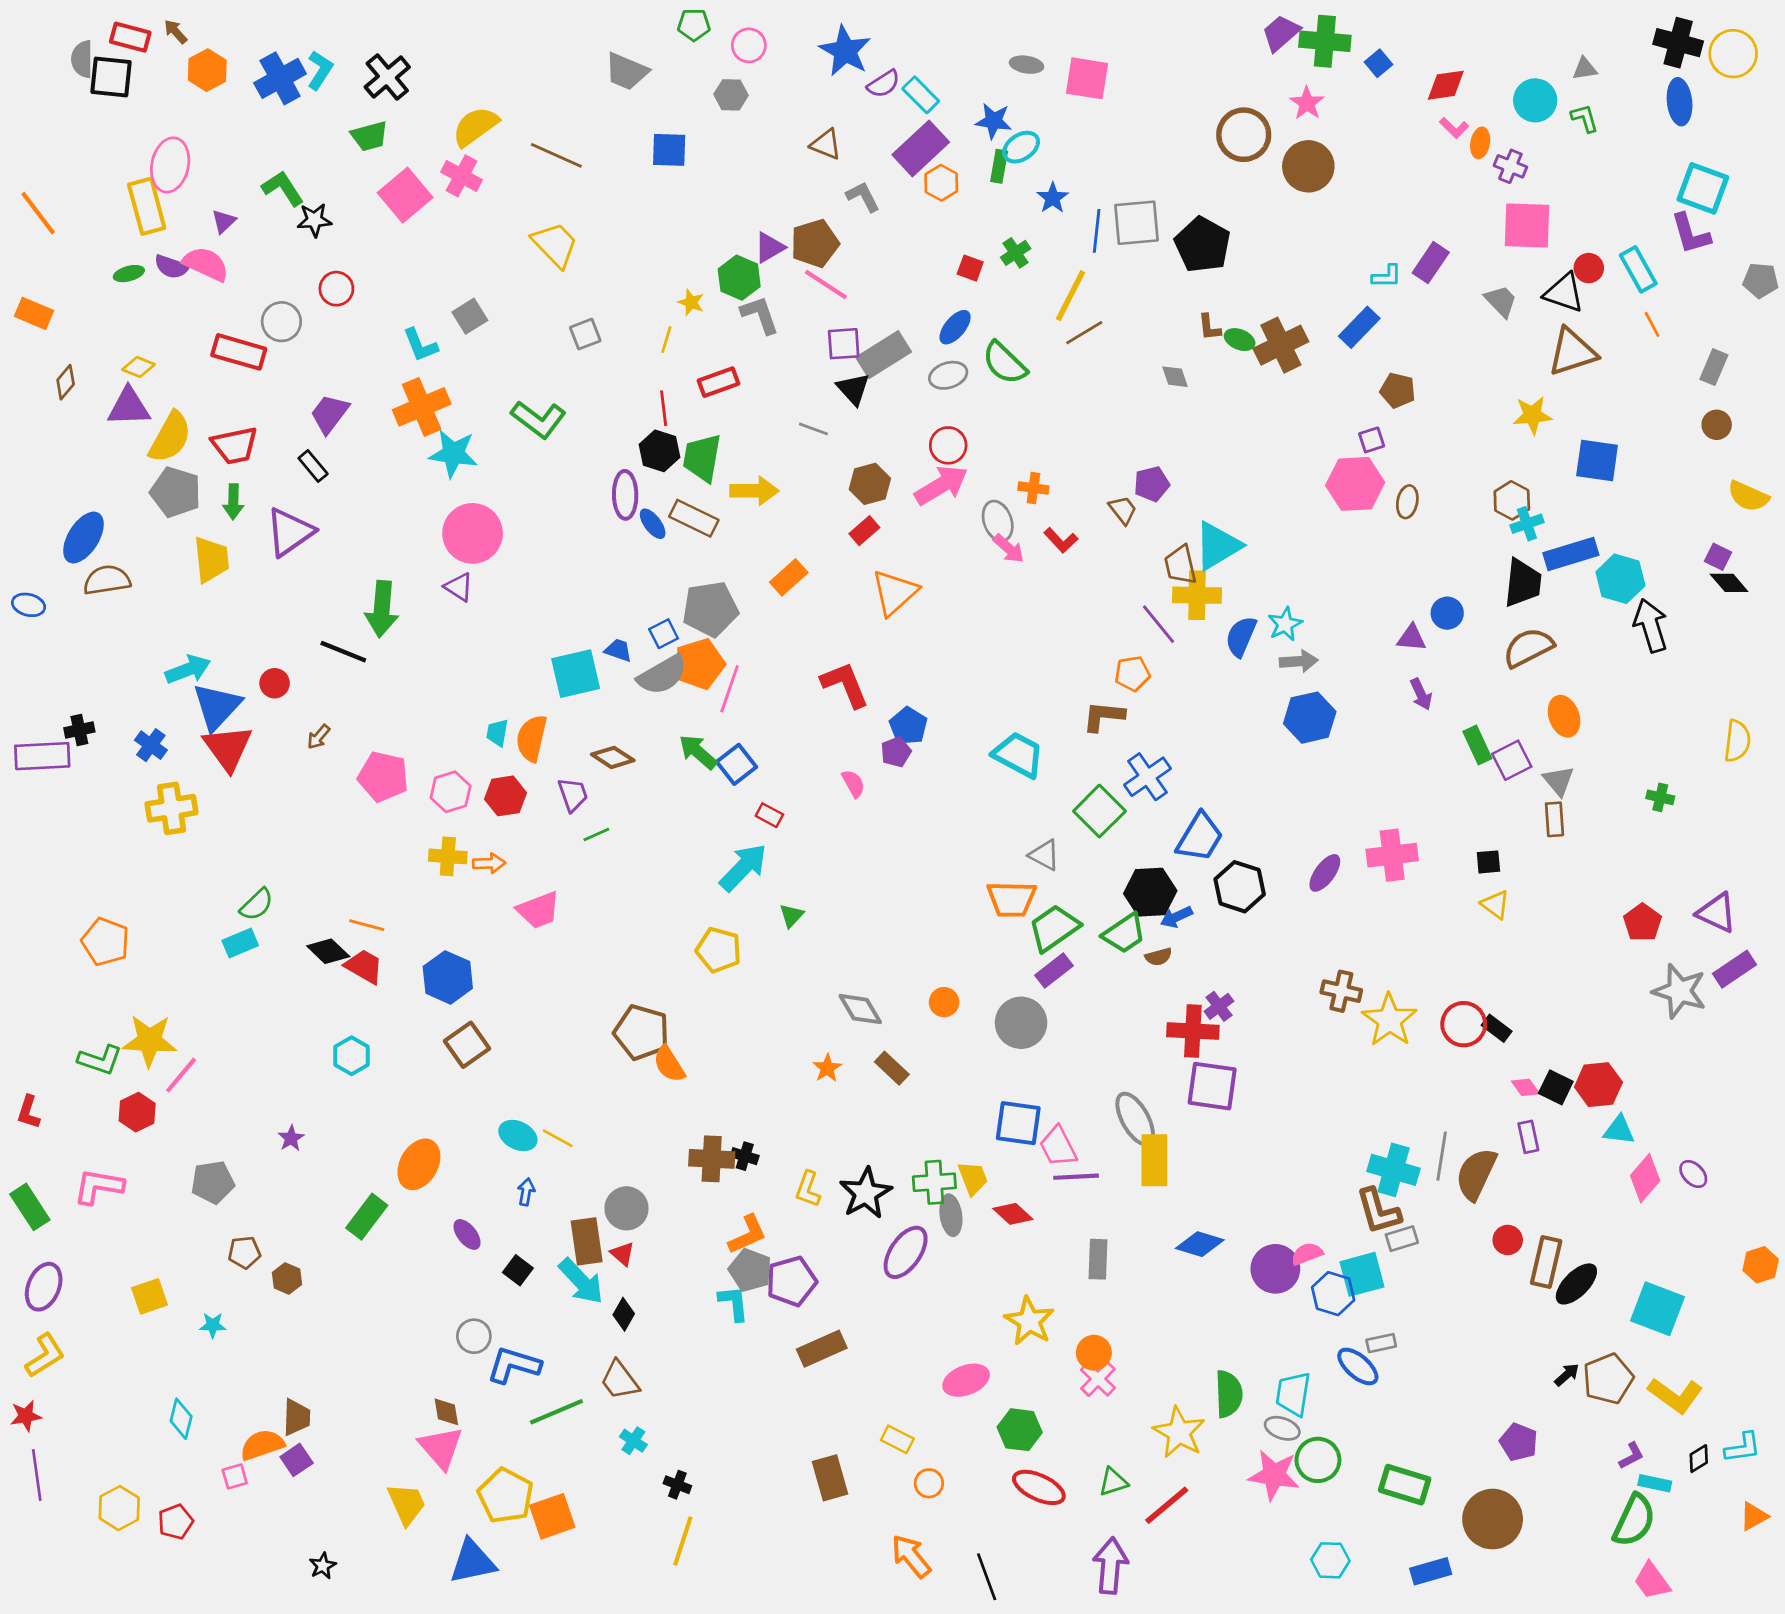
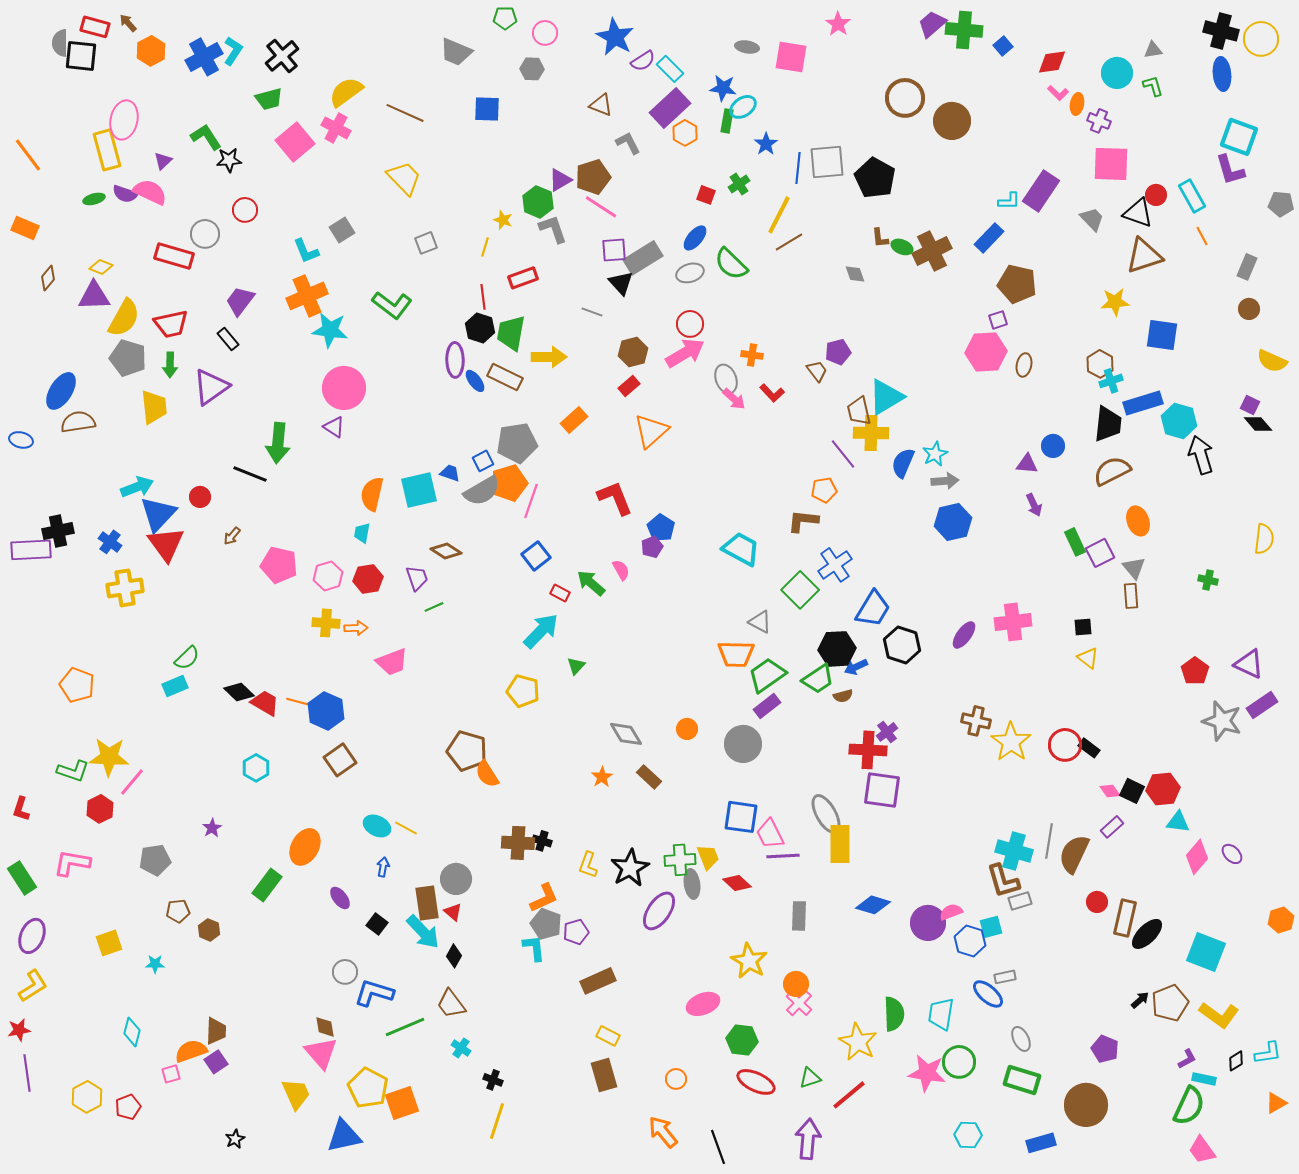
pink star: (1307, 103) -> (838, 24), moved
purple rectangle: (1431, 263) -> (1041, 191), size x1.4
brown pentagon: (1398, 390) -> (1017, 284), size x1.5
black cross: (79, 730) -> (58, 531), size x1.4
orange semicircle: (532, 738) -> (372, 494), moved
green arrow: (698, 752) -> (591, 583), moved
orange line: (367, 925) -> (299, 702), moved
purple rectangle: (1528, 1137) -> (1112, 827), turned 60
cyan square: (1362, 1274) -> (991, 927), size x0.7
purple pentagon: (791, 1281) -> (576, 932), size x0.7
gray ellipse: (1282, 1428) -> (1021, 1039), moved, turned 45
yellow rectangle: (897, 1439) -> (608, 1036), moved

